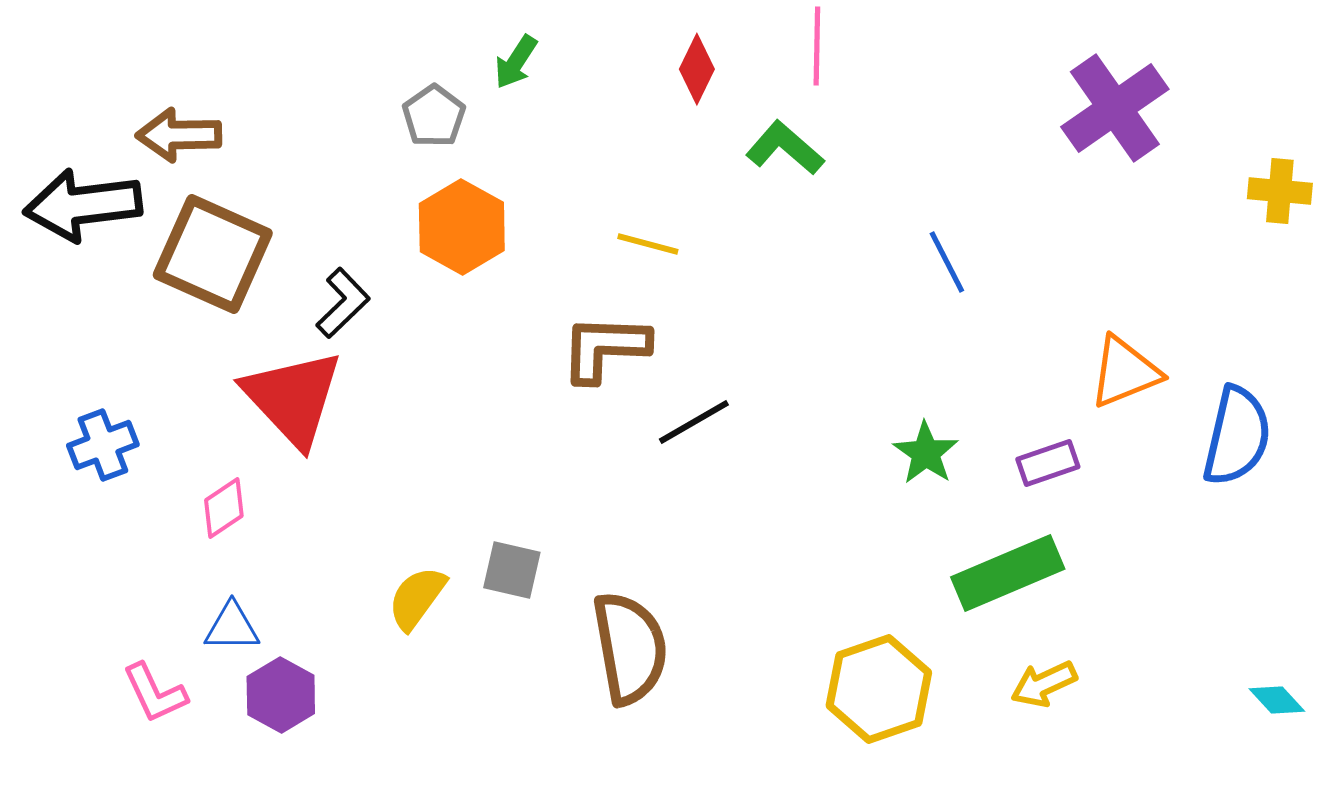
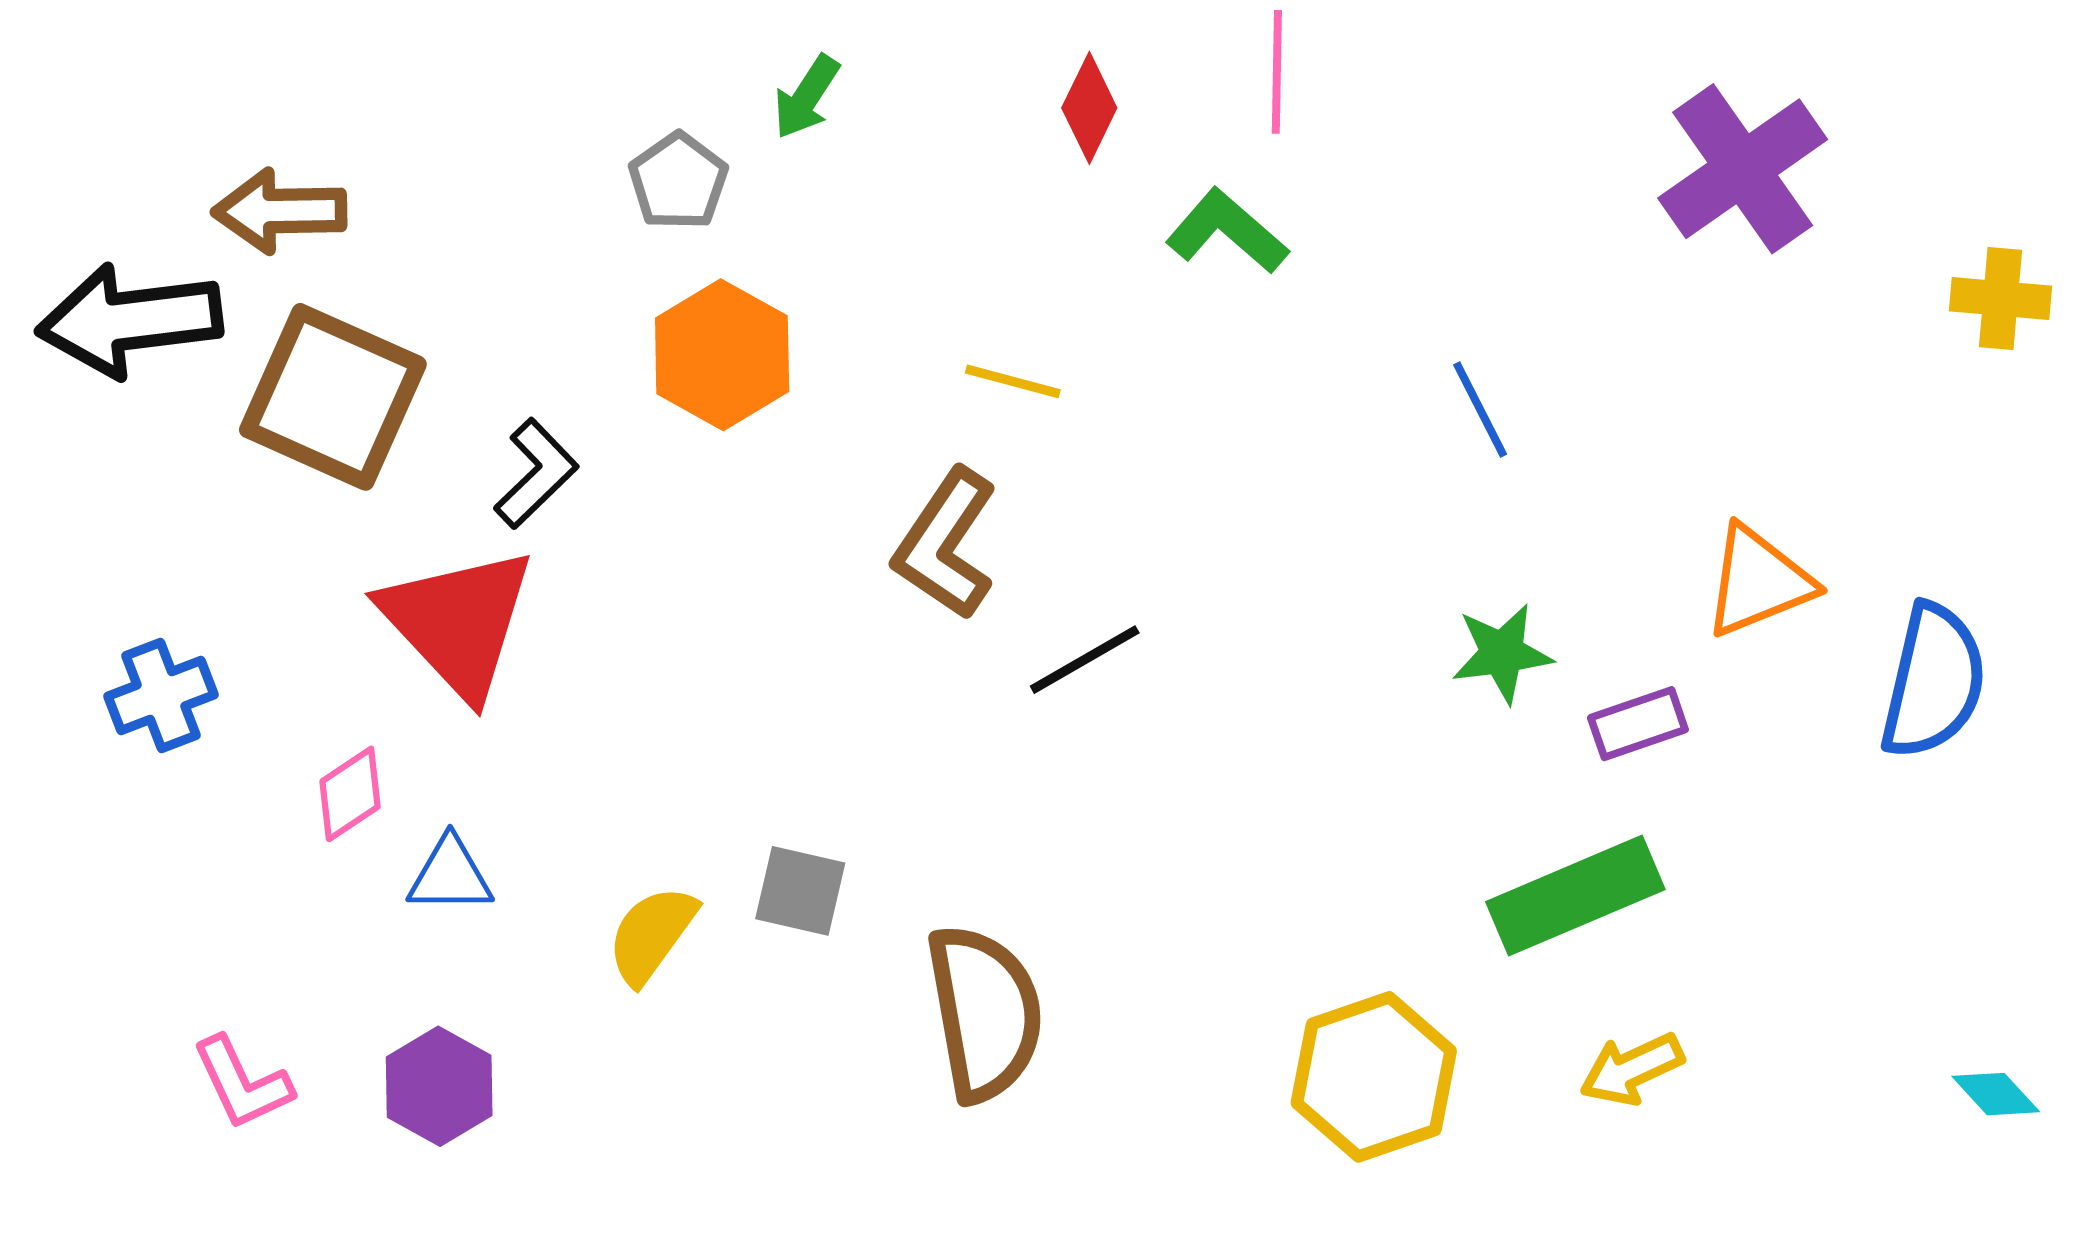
brown L-shape: (605, 348) -> (946, 544), turned -58
green star: (926, 453) -> (1502, 653), moved, turned 30
blue triangle: (232, 627) -> (450, 875), moved

